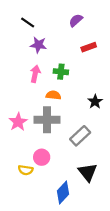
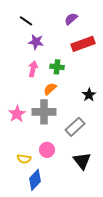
red rectangle: (89, 47) -> (83, 44), size x1.6
orange semicircle: (53, 95) -> (50, 89), turned -48
pink circle: (42, 157) -> (47, 150), moved
blue diamond: (63, 192) -> (35, 180), moved

